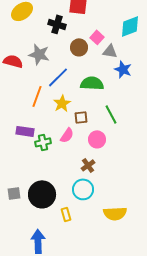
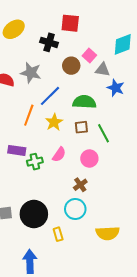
brown square: (81, 117) -> (81, 127), moved

